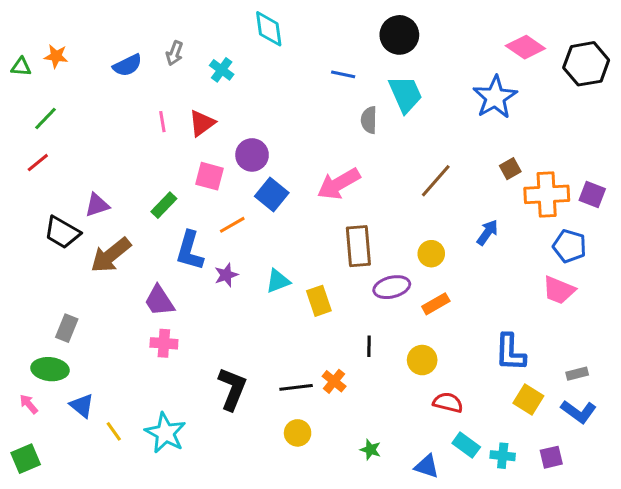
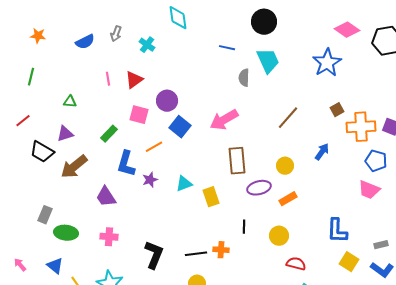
green triangle: (21, 67) -> (70, 102), moved
green line: (45, 118) -> (31, 77), turned -30
red line: (38, 163) -> (23, 121), moved
pink cross: (164, 343) -> (109, 237), moved
green ellipse: (50, 369) -> (66, 233), moved
orange cross: (334, 381) -> (221, 250), turned -35

